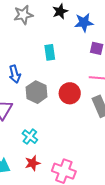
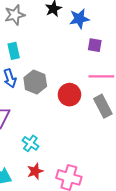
cyan rectangle: (50, 52) -> (14, 51), moved
gray hexagon: (37, 92) -> (35, 82), moved

